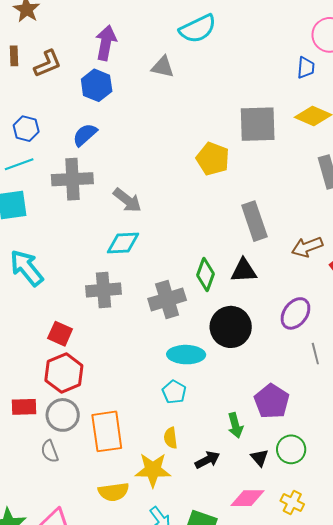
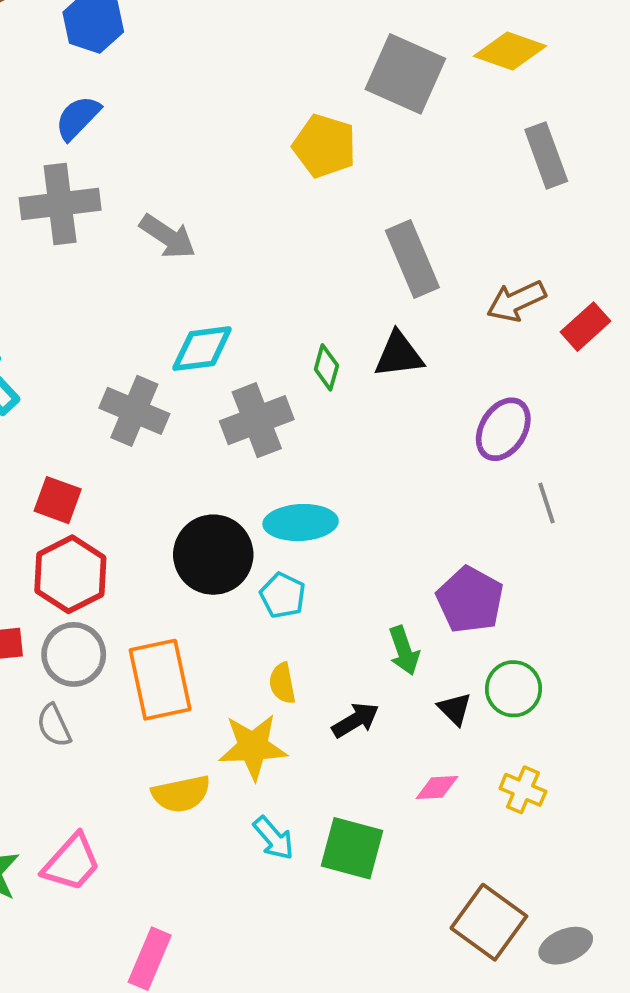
gray square: (258, 124) -> (405, 74), turned 30
cyan diamond: (123, 243) -> (202, 349), moved
green diamond: (205, 275) -> (326, 367), size x0.7
gray cross: (103, 290) -> (134, 411), turned 32
black circle: (231, 327) -> (213, 555), moved
pink diamond: (247, 498) -> (437, 787), size x0.7

